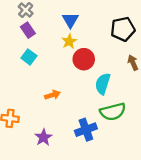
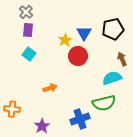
blue triangle: (70, 20) -> (84, 33), moved
purple rectangle: (28, 30) -> (28, 30), turned 40
cyan semicircle: (103, 84) -> (112, 78), moved, turned 54

